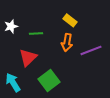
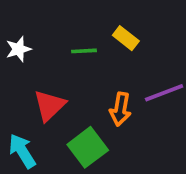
green line: (36, 33) -> (84, 51), moved
orange arrow: (67, 42) -> (120, 109), moved

